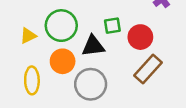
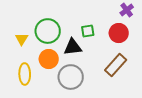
yellow triangle: (28, 36) -> (22, 39), turned -32
red circle: (140, 37) -> (119, 33), moved

